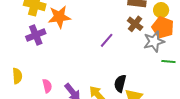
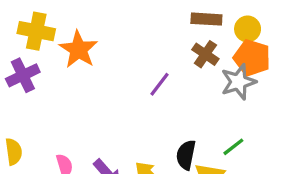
orange star: (59, 17) -> (78, 49), turned -30
purple cross: (36, 35) -> (23, 75), moved
green line: (168, 62) -> (233, 147), moved, turned -40

